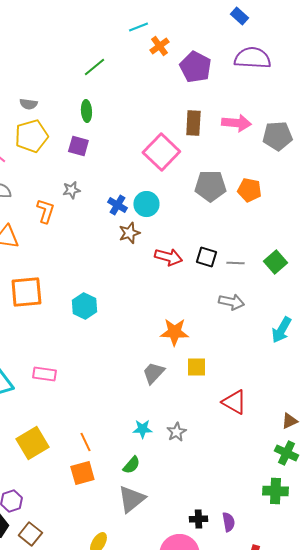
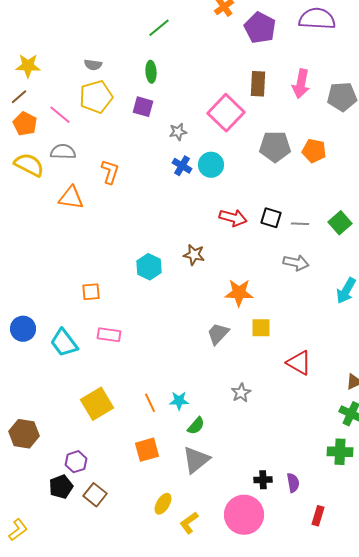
pink arrow: (236, 123) -> (301, 84), turned 96
gray star: (71, 190) -> (178, 132), moved
brown star: (129, 233) -> (194, 255), moved, turned 30
orange square: (26, 292) -> (91, 292), moved, size x0.6
cyan star: (142, 429) -> (179, 401), moved
orange square: (82, 473) -> (147, 450), moved

